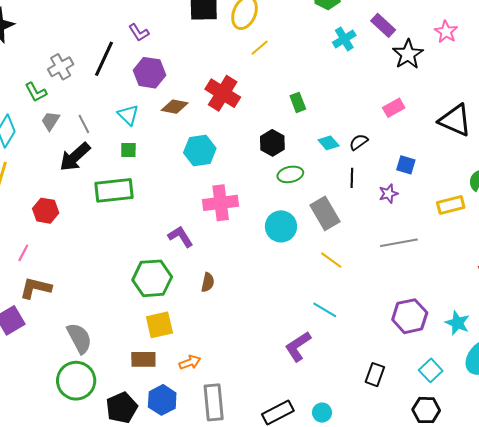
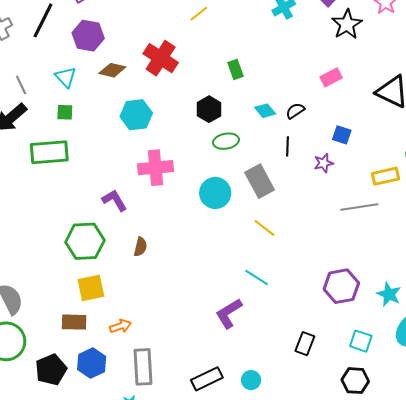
gray line: (399, 243) -> (359, 207), moved
cyan square: (431, 370) -> (361, 341), turned -30

